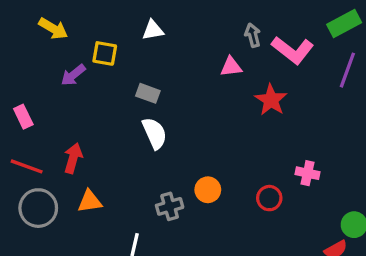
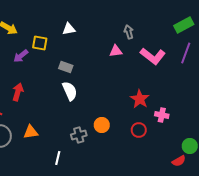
pink L-shape: (293, 50) -> (153, 56), moved
red star: (271, 100) -> (140, 99), moved
red arrow: (73, 158) -> (18, 92), moved

